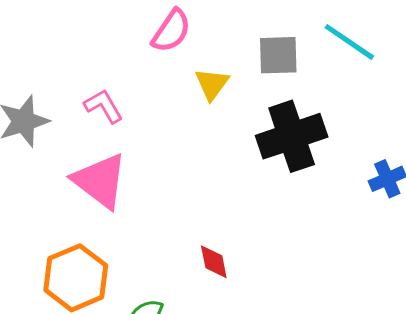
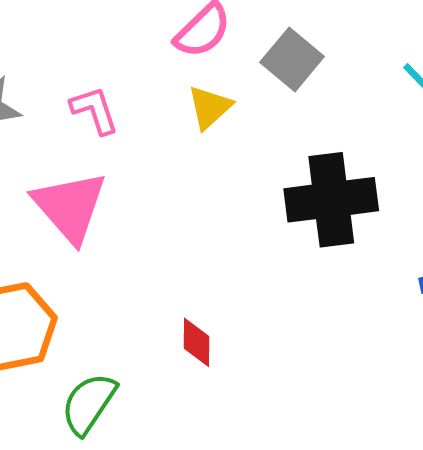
gray square: (278, 55) -> (292, 59), moved, turned 30
yellow triangle: (212, 84) -> (210, 107), moved

